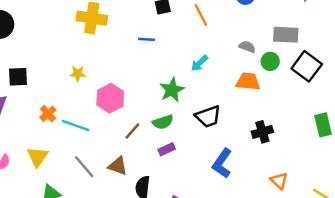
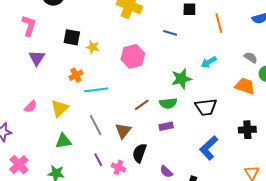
yellow star: (78, 74) -> (93, 47), moved
black square: (18, 77) -> (72, 37), moved
pink hexagon: (110, 98) -> (133, 56), moved
cyan line: (75, 125) -> (96, 90), turned -40
brown triangle: (118, 166) -> (123, 131), turned 36

